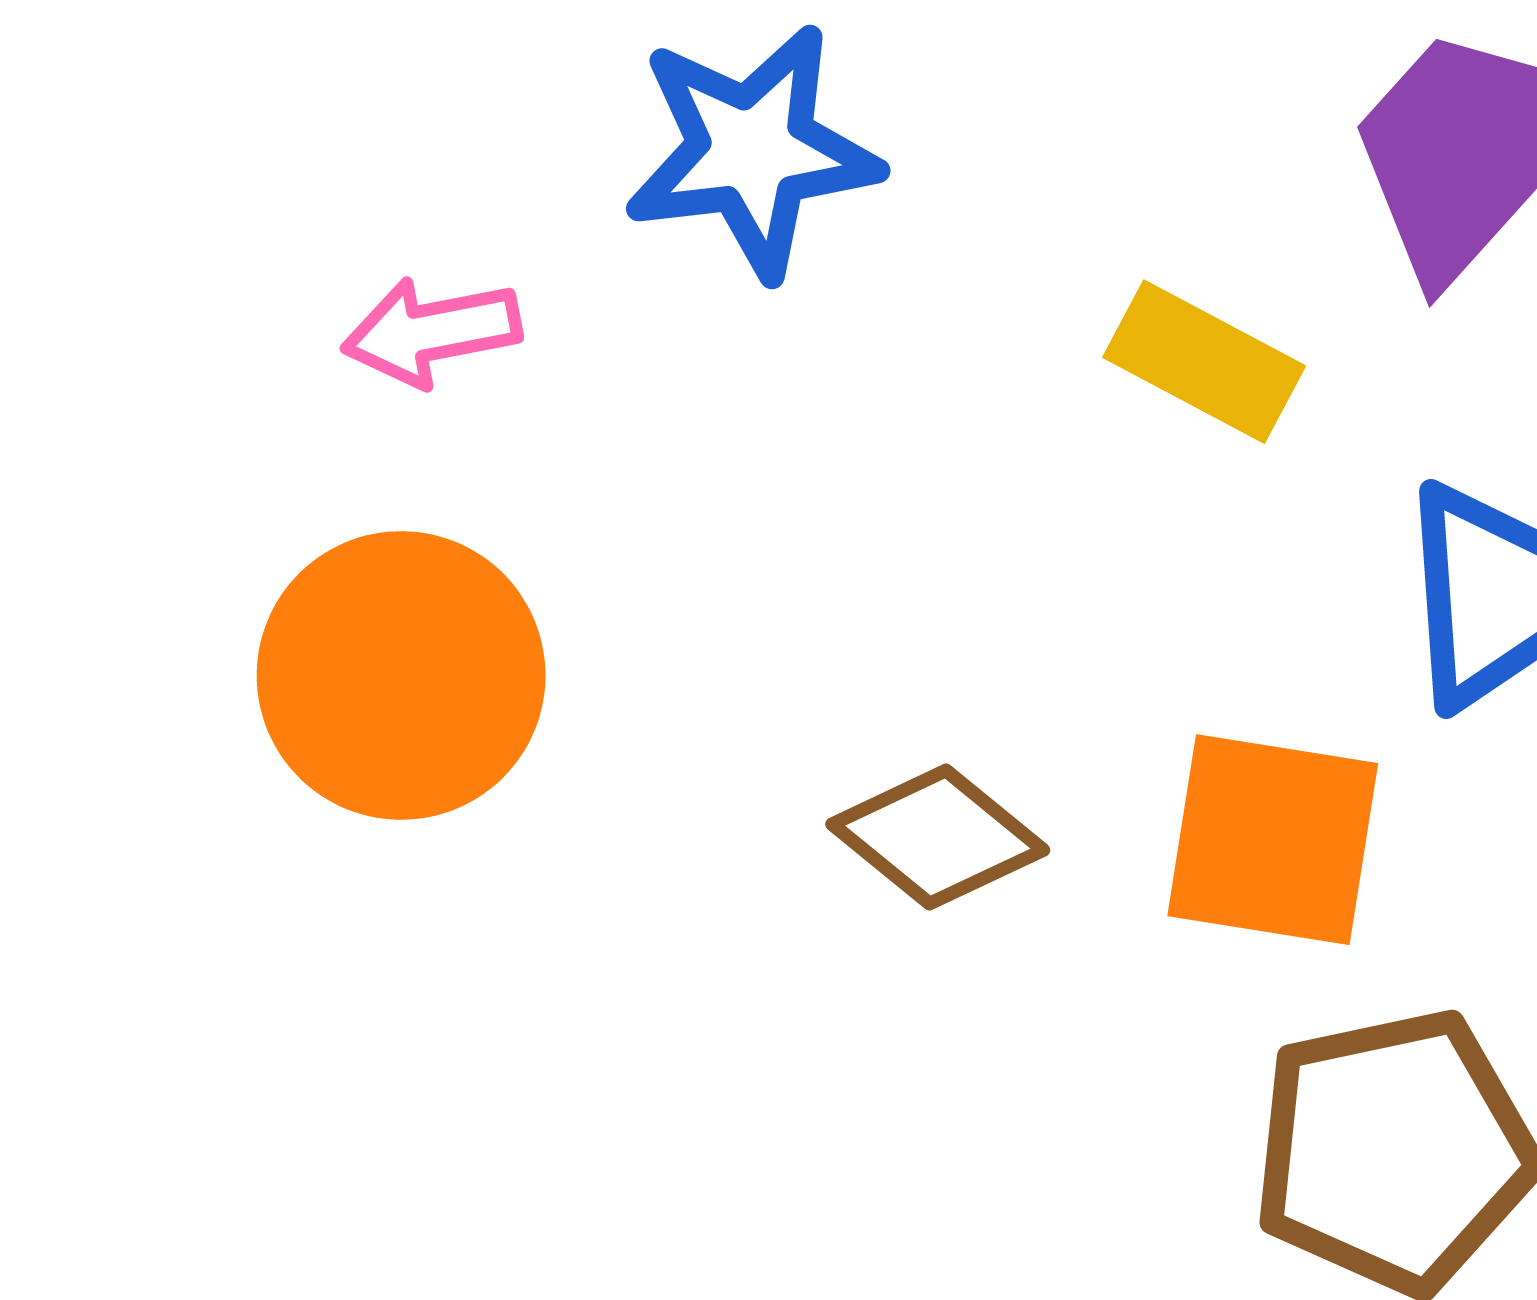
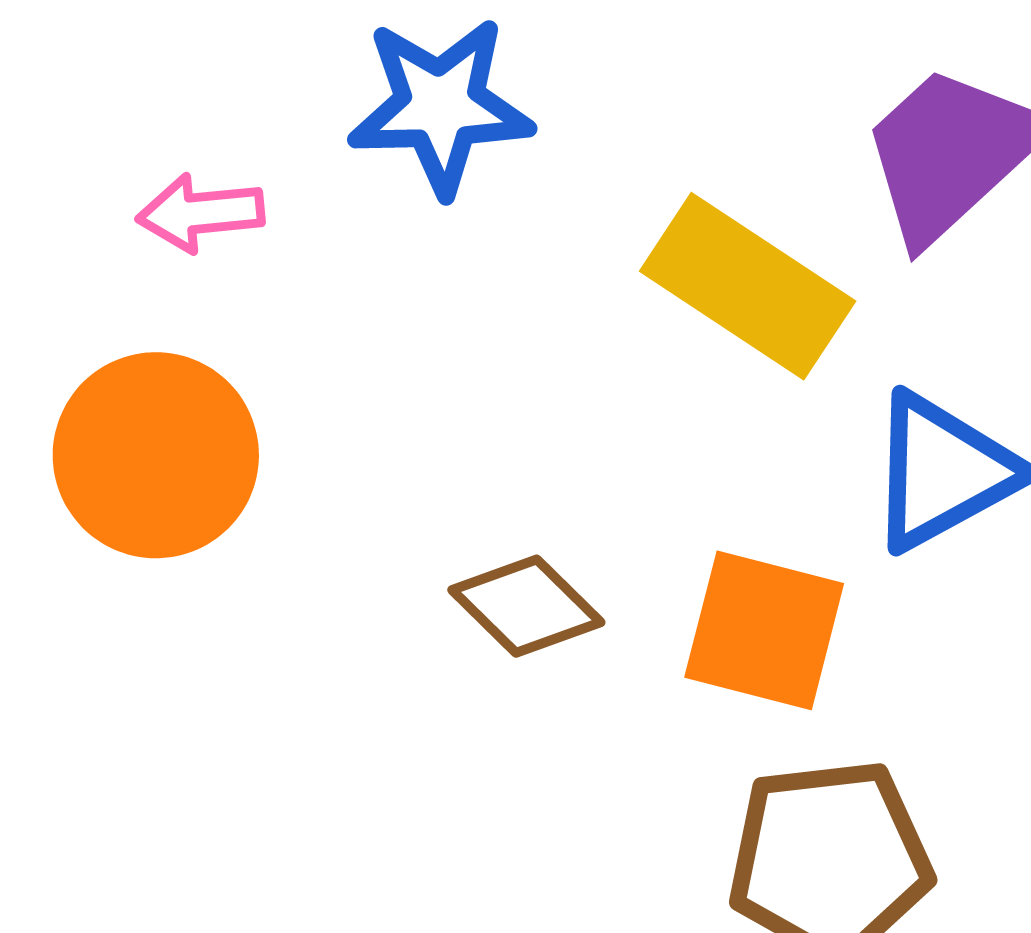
yellow rectangle: (1204, 362) -> (748, 286), size x1.5

